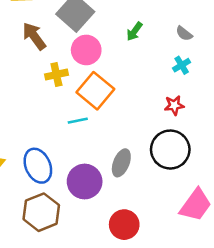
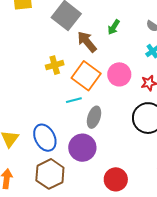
brown arrow: (34, 36) -> (87, 42), moved
pink circle: (86, 50) -> (119, 74), moved
gray ellipse: (121, 163) -> (94, 117), moved

